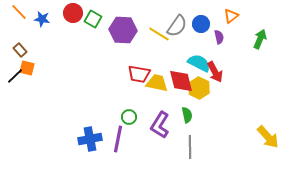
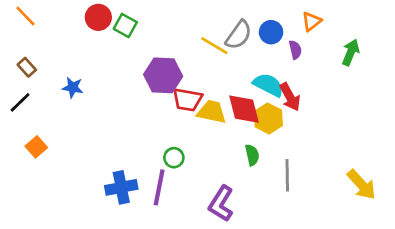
blue star: (42, 19) -> (73, 88), moved
purple hexagon: (123, 30) -> (163, 75), moved
orange square: (27, 68) -> (36, 147), moved, turned 35
purple L-shape: (160, 125) -> (221, 204), moved
gray line: (190, 147) -> (287, 175), moved

